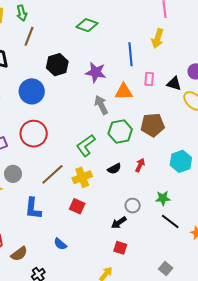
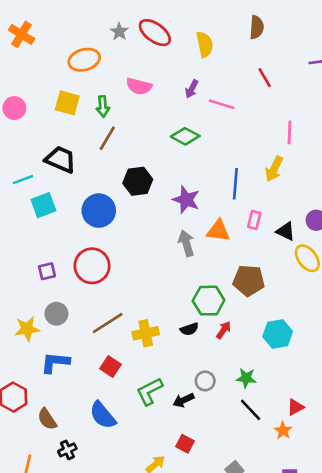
green hexagon: (120, 132) -> (209, 301), moved
green L-shape: (86, 145) -> (149, 391), moved
red square: (77, 206) -> (110, 367), moved
blue L-shape: (33, 208) -> (55, 363), moved, turned 80
blue semicircle: (60, 244) -> (103, 415), size x1.6
red square: (120, 248) -> (185, 444), moved
brown semicircle: (19, 254) -> (47, 419), turned 84

